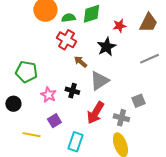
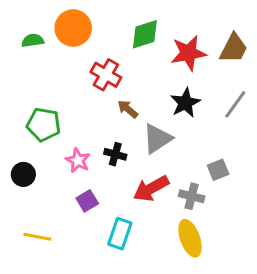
green semicircle: (68, 18) -> (33, 40), moved
red star: (119, 26) -> (188, 53), size x1.6
black star: (106, 47) -> (185, 103), moved
gray line: (149, 59) -> (235, 104), turned -30
red arrow: (95, 113) -> (151, 188), turned 30
yellow line: (31, 135) -> (37, 237), moved

